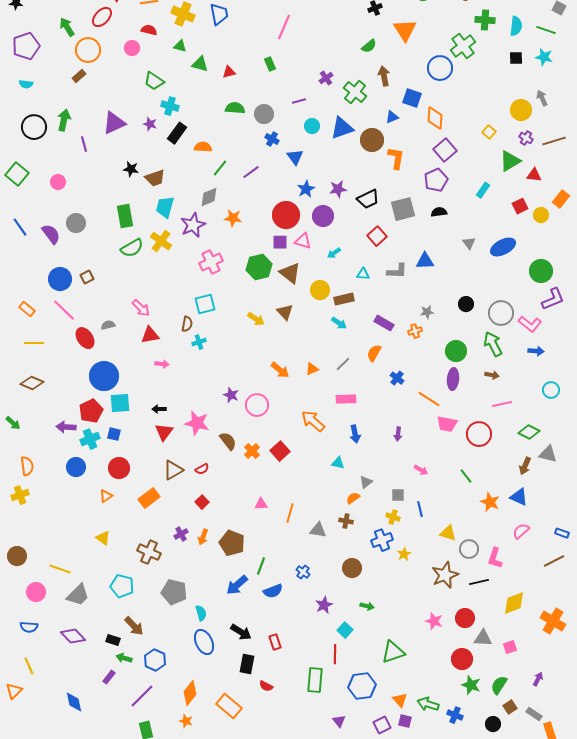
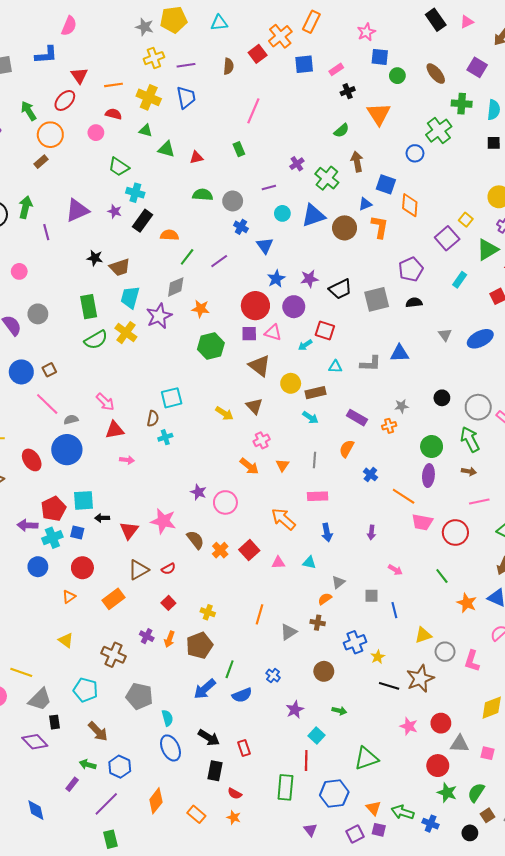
blue circle: (440, 68) -> (415, 153), size x0.7
purple square: (445, 150) -> (447, 238), moved
orange L-shape: (396, 158) -> (380, 227), moved
red square: (377, 236) -> (325, 330), moved, turned -30
pink cross: (211, 262) -> (262, 440), moved, size x0.7
green hexagon: (259, 267) -> (211, 346), moved
pink line: (64, 310) -> (47, 404), moved
red ellipse: (85, 338) -> (32, 460), moved
gray line: (343, 364) -> (314, 460), turned -42
orange triangle: (312, 369) -> (282, 465), turned -32
blue circle: (104, 376) -> (67, 450), moved
black arrow: (159, 409) -> (102, 518), moved
pink triangle: (261, 504) -> (278, 563), moved
yellow cross: (393, 517) -> (208, 612), moved
gray triangle: (318, 530) -> (289, 632), turned -42
yellow triangle: (448, 533) -> (423, 635), turned -36
purple cross: (181, 534) -> (147, 636), turned -32
brown pentagon: (232, 543) -> (199, 645), turned 30
black line: (479, 582) -> (389, 686), moved, turned 30
black rectangle: (113, 640) -> (54, 722), moved, turned 64
pink square: (510, 647) -> (488, 753), turned 32
orange rectangle: (229, 706) -> (196, 814), size x0.7
orange star: (186, 721) -> (234, 817), moved

